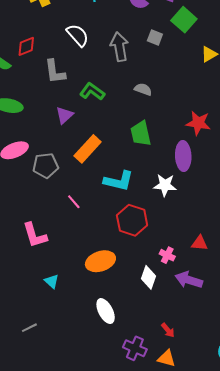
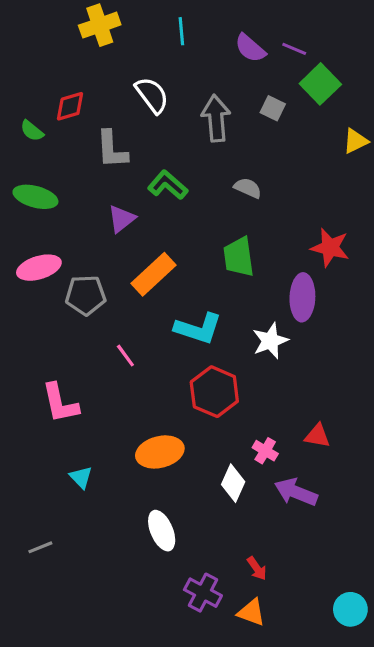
white star: (165, 185) -> (270, 341), turned -30

